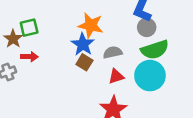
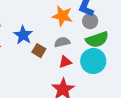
orange star: (91, 25) -> (62, 16), moved
blue star: (83, 44) -> (23, 35), moved

